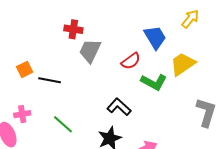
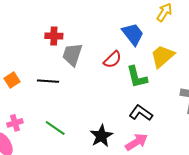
black line: (50, 80) -> (48, 81), moved
green L-shape: (154, 82) -> (137, 77), turned 55
black L-shape: (119, 107) -> (141, 113), moved

